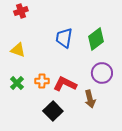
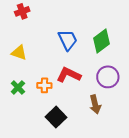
blue trapezoid: (64, 38) -> (68, 40), turned 145
red L-shape: (65, 84) -> (69, 75), moved

